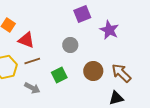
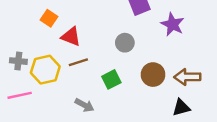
brown arrow: (121, 73) -> (187, 77), turned -45
gray arrow: (32, 88) -> (84, 105), moved

